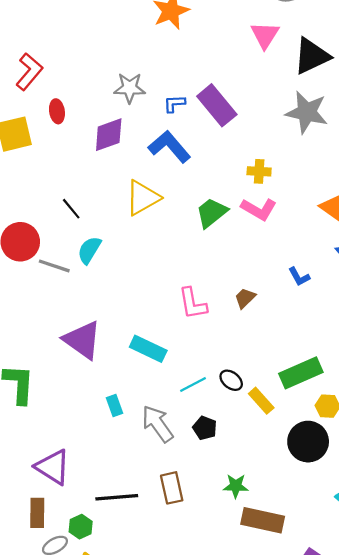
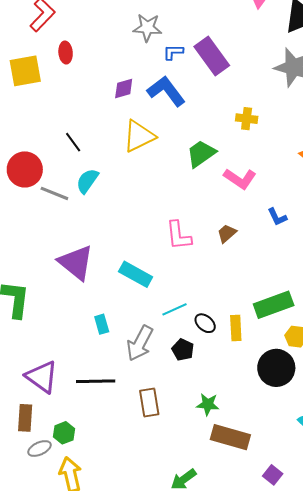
gray star: (130, 88) -> (147, 28), moved
purple diamond: (109, 135) -> (124, 89), moved, size x0.7
pink L-shape: (259, 209) -> (240, 179), moved
black ellipse: (231, 380) -> (205, 323), moved
yellow rectangle: (261, 401) -> (236, 328), turned 35
gray arrow: (158, 424) -> (140, 343), turned -120
black line: (117, 497) -> (96, 381), moved

